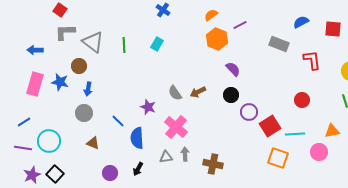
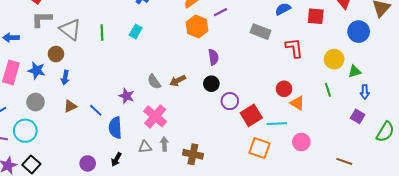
purple semicircle: (233, 69) -> (213, 57), turned 35
gray circle: (84, 113) -> (36, 102), moved
orange triangle: (332, 131) -> (297, 103), moved, turned 42
brown triangle: (93, 143) -> (70, 106), moved, turned -48

